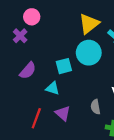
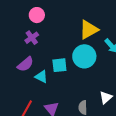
purple cross: (20, 36) -> (32, 38), moved
cyan triangle: (53, 88) -> (41, 77), moved

